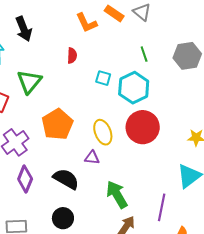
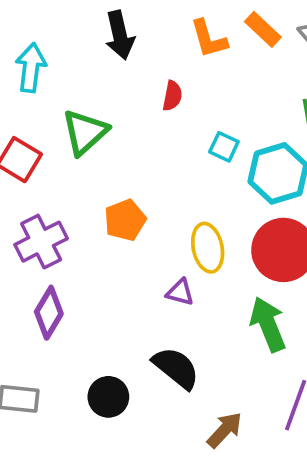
black arrow: (24, 29) -> (120, 35), moved
orange pentagon: (57, 124) -> (125, 220), size x0.7
black semicircle: (66, 179) -> (176, 368), moved
green arrow: (117, 195) -> (268, 324), moved

